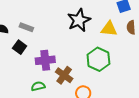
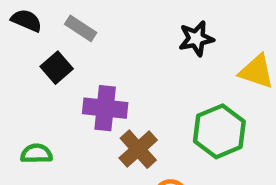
black star: (79, 20) -> (196, 39), size x0.7
green semicircle: (38, 86) -> (36, 154), moved

